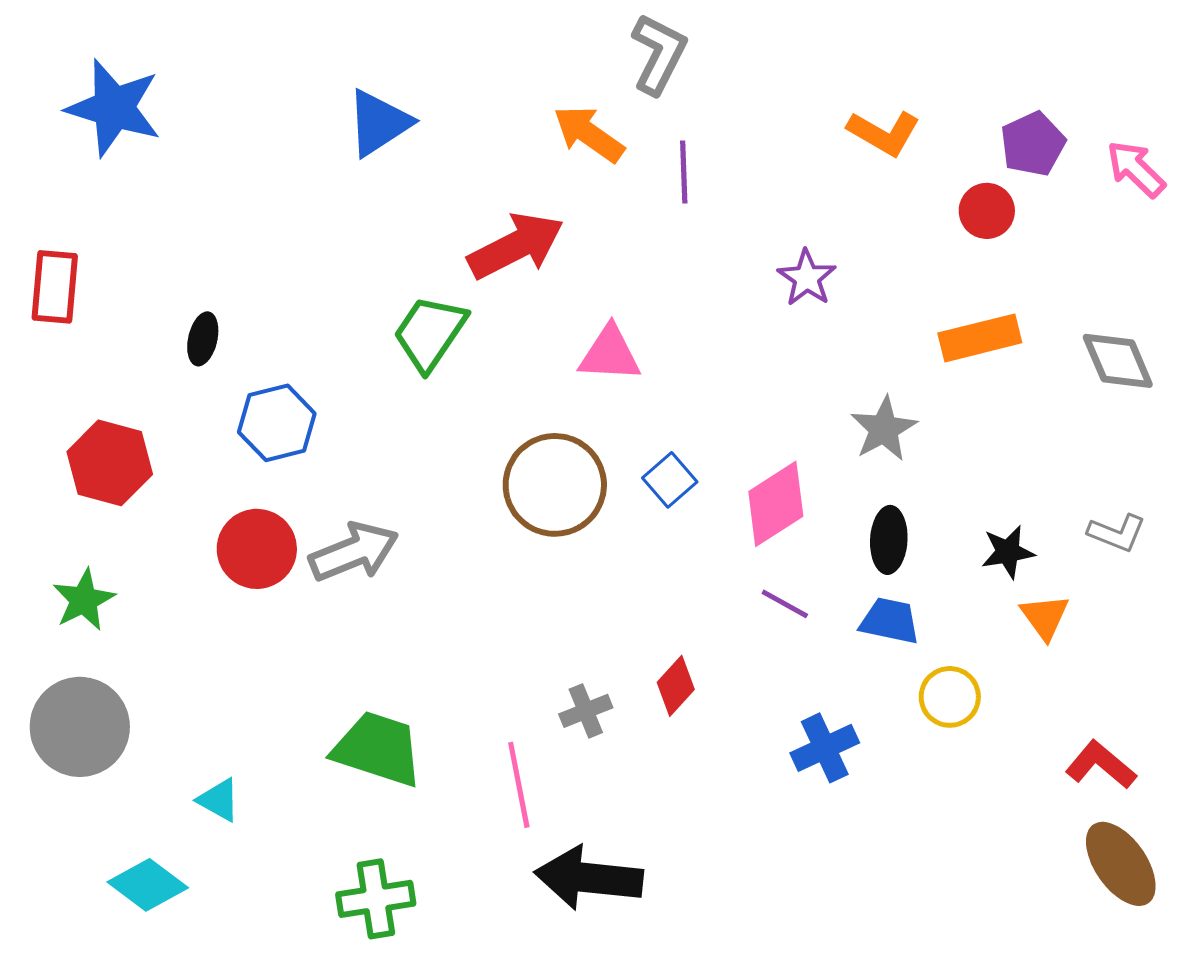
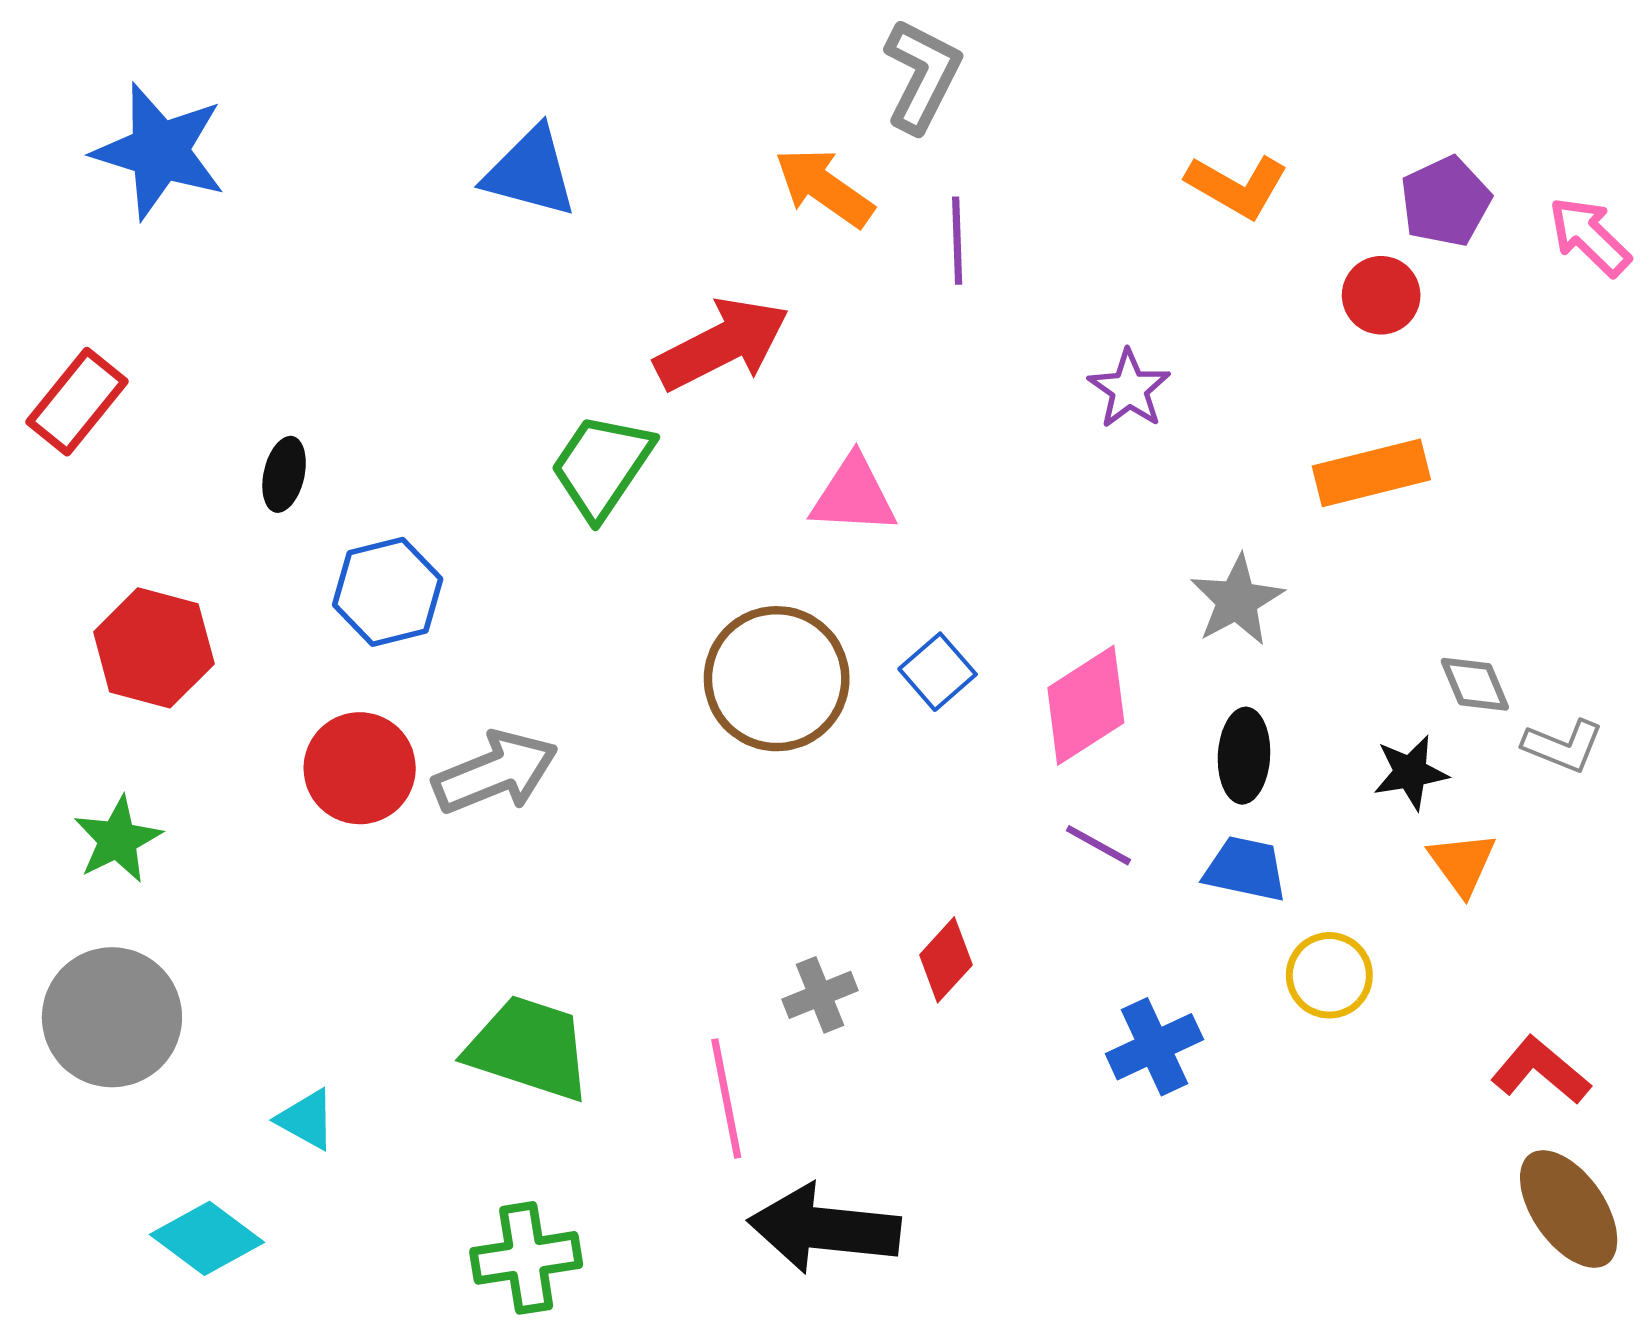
blue triangle: (379, 123) -> (530, 172), turned 48
red rectangle: (55, 287) -> (77, 402), turned 34
gray diamond: (1118, 361) -> (1475, 684), moved, size x0.7

